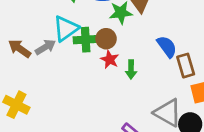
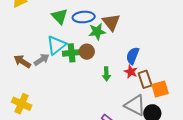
blue semicircle: (167, 47) -> (133, 56), turned -120
red star: (110, 59) -> (131, 72), moved
brown rectangle: (186, 66) -> (145, 79), moved

